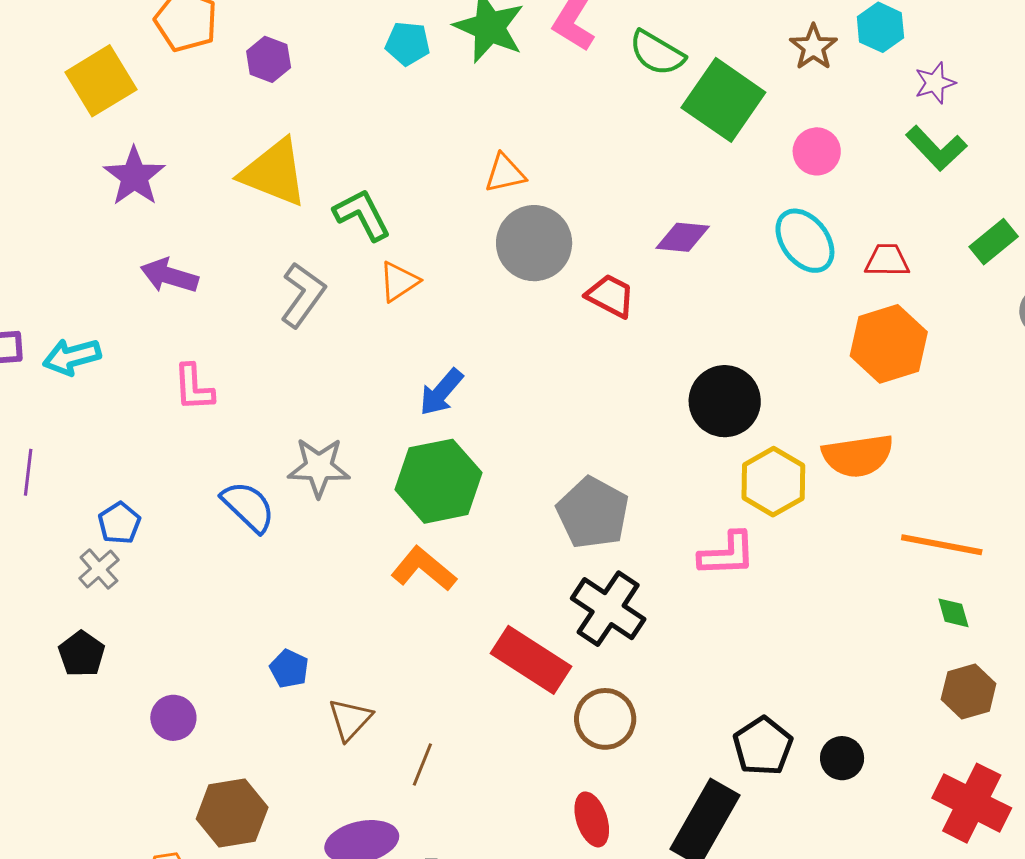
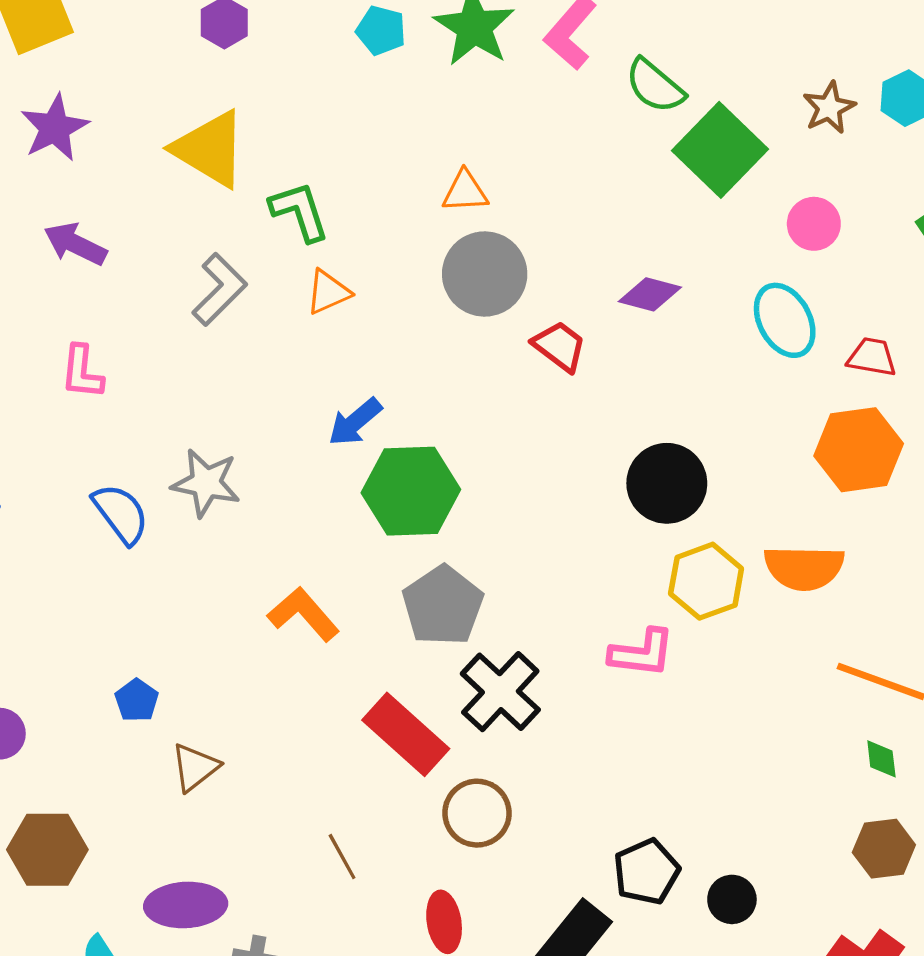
green hexagon: (439, 481) -> (411, 491), moved
gray pentagon: (593, 513) -> (443, 606), moved
brown line: (422, 765) -> (342, 857), moved, turned -60

